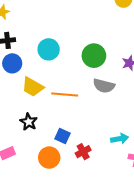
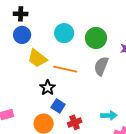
cyan circle: (49, 49) -> (64, 33), moved
gray semicircle: (104, 86) -> (101, 66), turned 90
black star: (29, 122) -> (48, 88), moved

